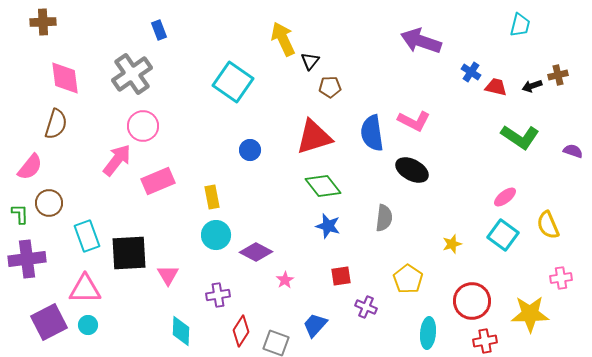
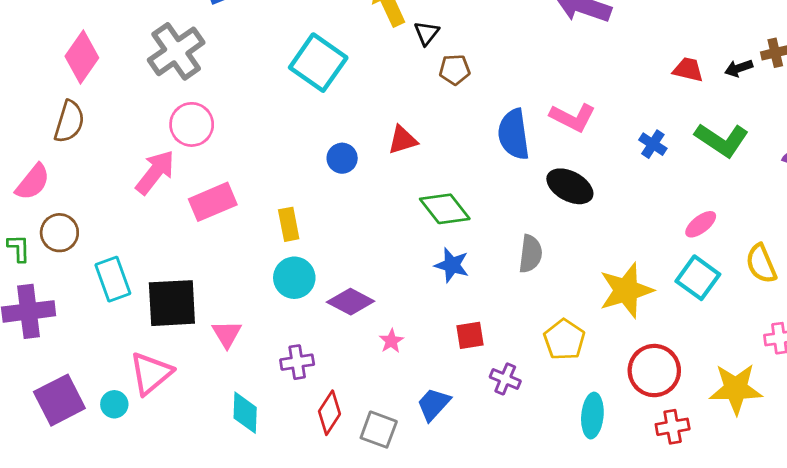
blue cross: (471, 72) -> (653, 144), moved
pink diamond: (65, 78) -> (82, 57), turned 42
red triangle: (314, 137) -> (403, 140), moved, size x0.6
yellow star: (452, 244) -> (626, 290), size x2.0
pink triangle: (85, 289) -> (151, 373), moved, turned -40

